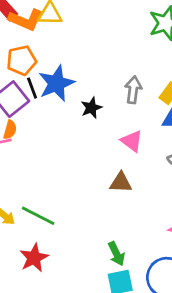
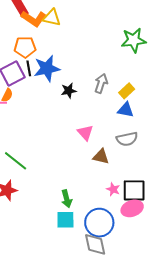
pink triangle: (132, 141) -> (85, 133), moved
brown triangle: (121, 183) -> (101, 157), moved

